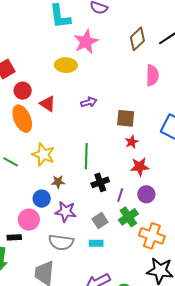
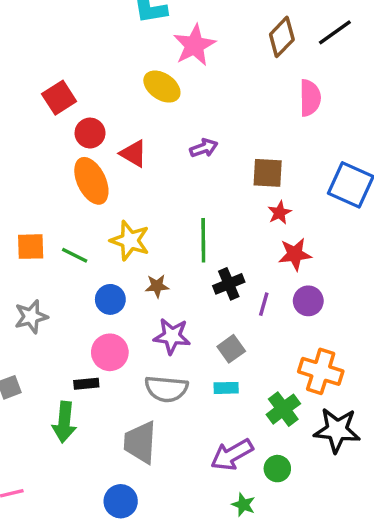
yellow ellipse: (66, 65) -> (162, 87), turned 35
blue circle: (42, 199) -> (110, 299), moved
green cross: (128, 217) -> (283, 409), moved

